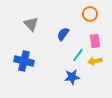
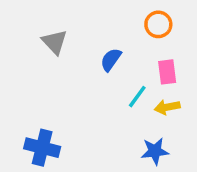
blue cross: (24, 61) -> (42, 148), moved
blue star: (72, 77) -> (155, 151), moved

